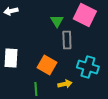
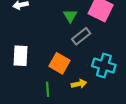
gray rectangle: (67, 40) -> (81, 36), turned 54

